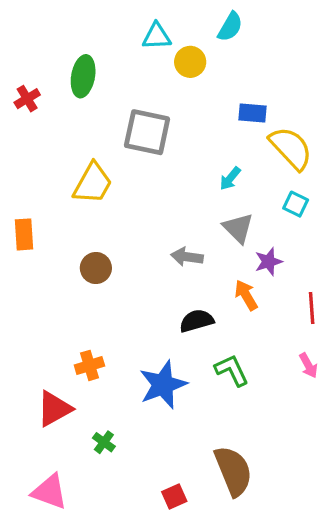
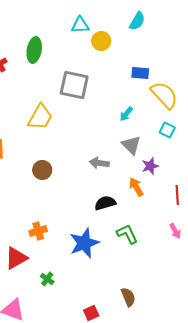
cyan semicircle: (230, 27) -> (137, 21), moved
brown semicircle: (233, 471) -> (128, 297), size x0.6

